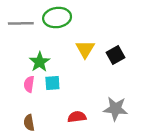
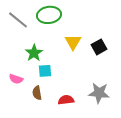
gray line: (21, 23) -> (18, 20), turned 40
pink semicircle: (29, 84) -> (16, 79), moved, turned -80
brown semicircle: (29, 123) -> (37, 93), moved

